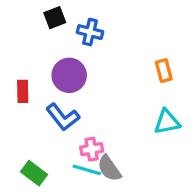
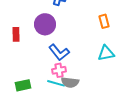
blue L-shape: (63, 117) -> (59, 52), moved
gray semicircle: (109, 168) -> (70, 82), turned -48
green rectangle: (34, 173) -> (23, 85), turned -49

